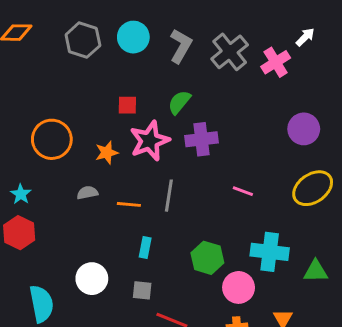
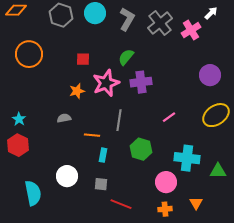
red square: (127, 105) -> (83, 59), moved
orange circle: (52, 139) -> (29, 54), moved
pink line: (243, 191) -> (169, 117), turned -56
orange line: (129, 204) -> (92, 135), moved
green hexagon: (207, 258) -> (141, 149), moved

